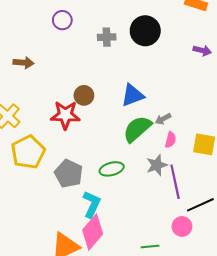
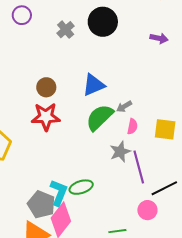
gray cross: (107, 37) -> (66, 30), turned -36
red star: (65, 115) -> (46, 117), moved
green ellipse: (112, 169) -> (81, 187), moved
gray pentagon: (69, 174) -> (41, 204), moved

